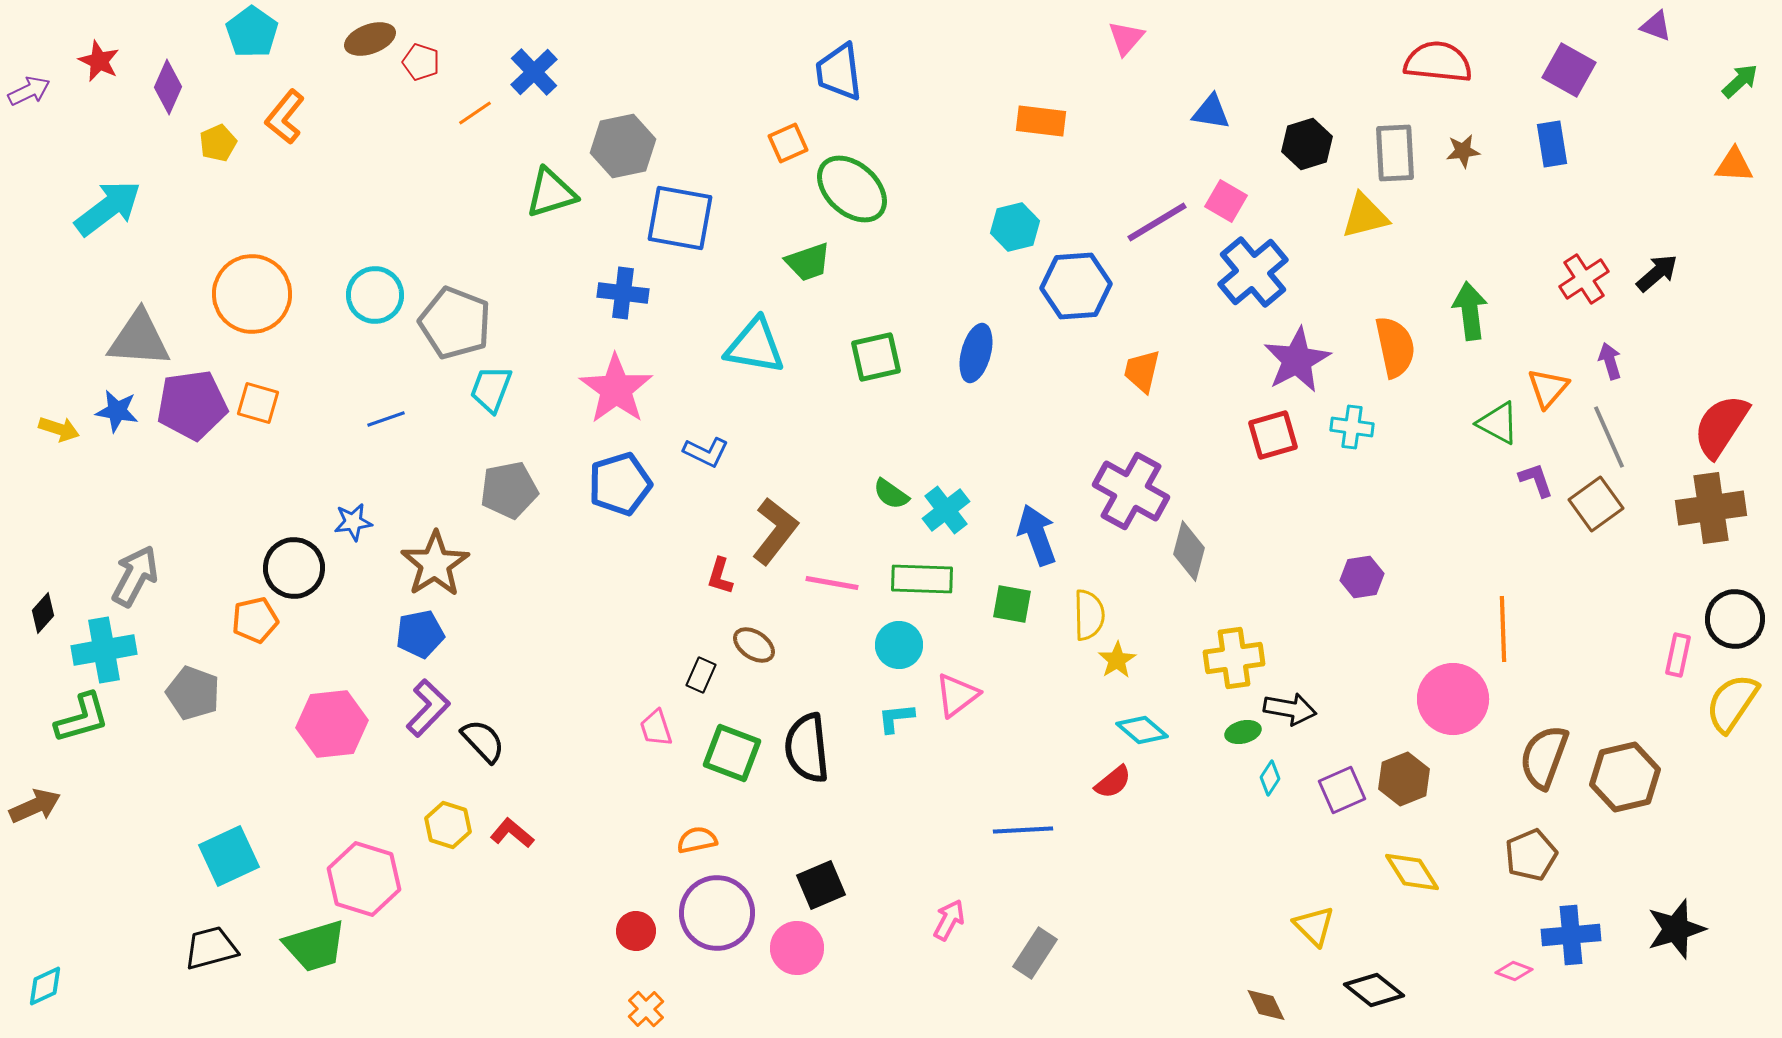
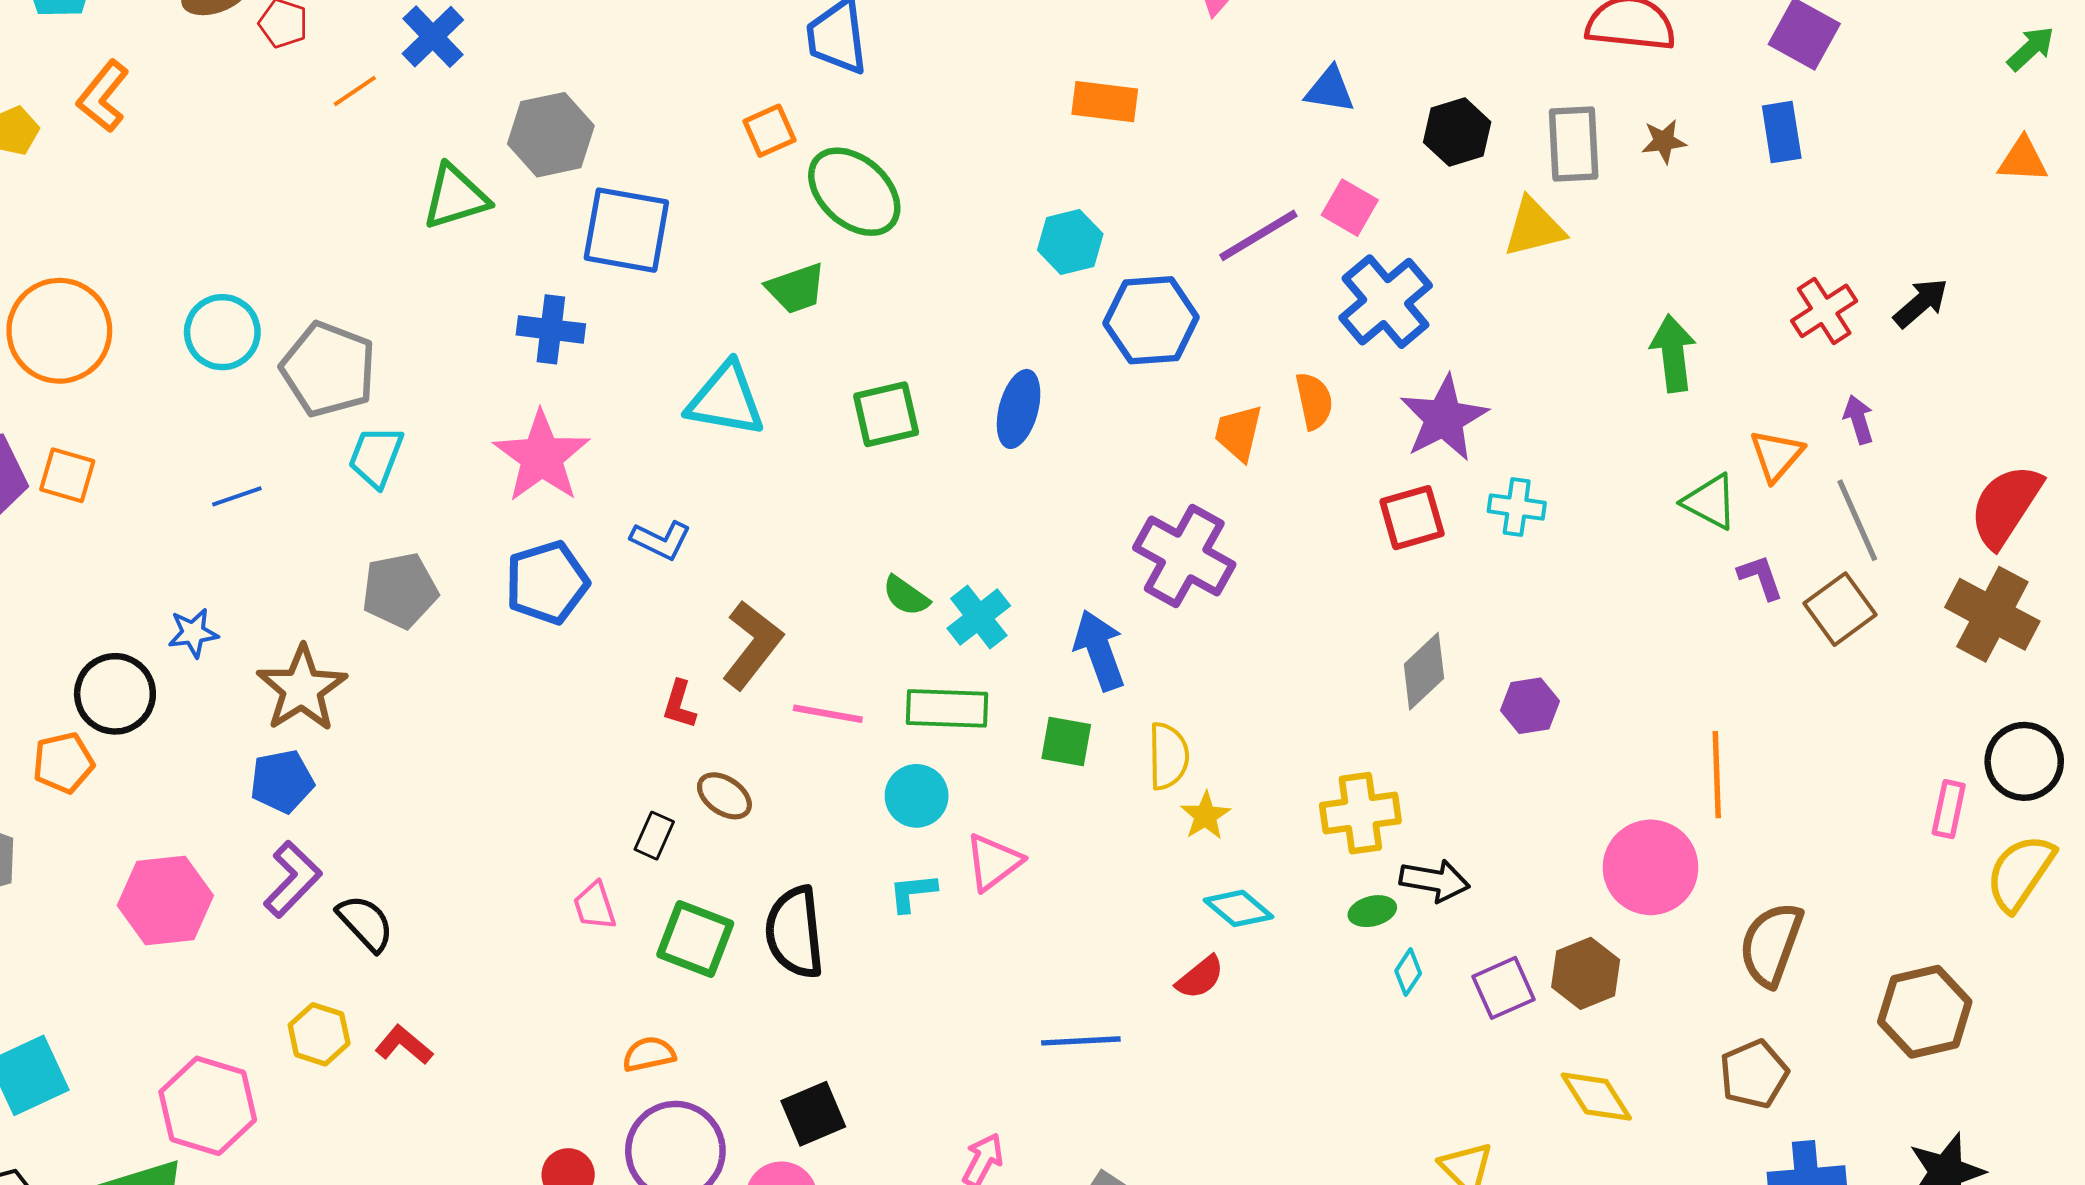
orange semicircle: (1395, 347) -> (1314, 401), moved, size x0.7
purple cross: (1131, 491) -> (1184, 556), moved
brown cross: (1711, 508) -> (1992, 614), turned 36
gray diamond: (1189, 551) -> (1424, 671), moved, turned 32
brown hexagon: (1625, 777) -> (1925, 1012), moved

